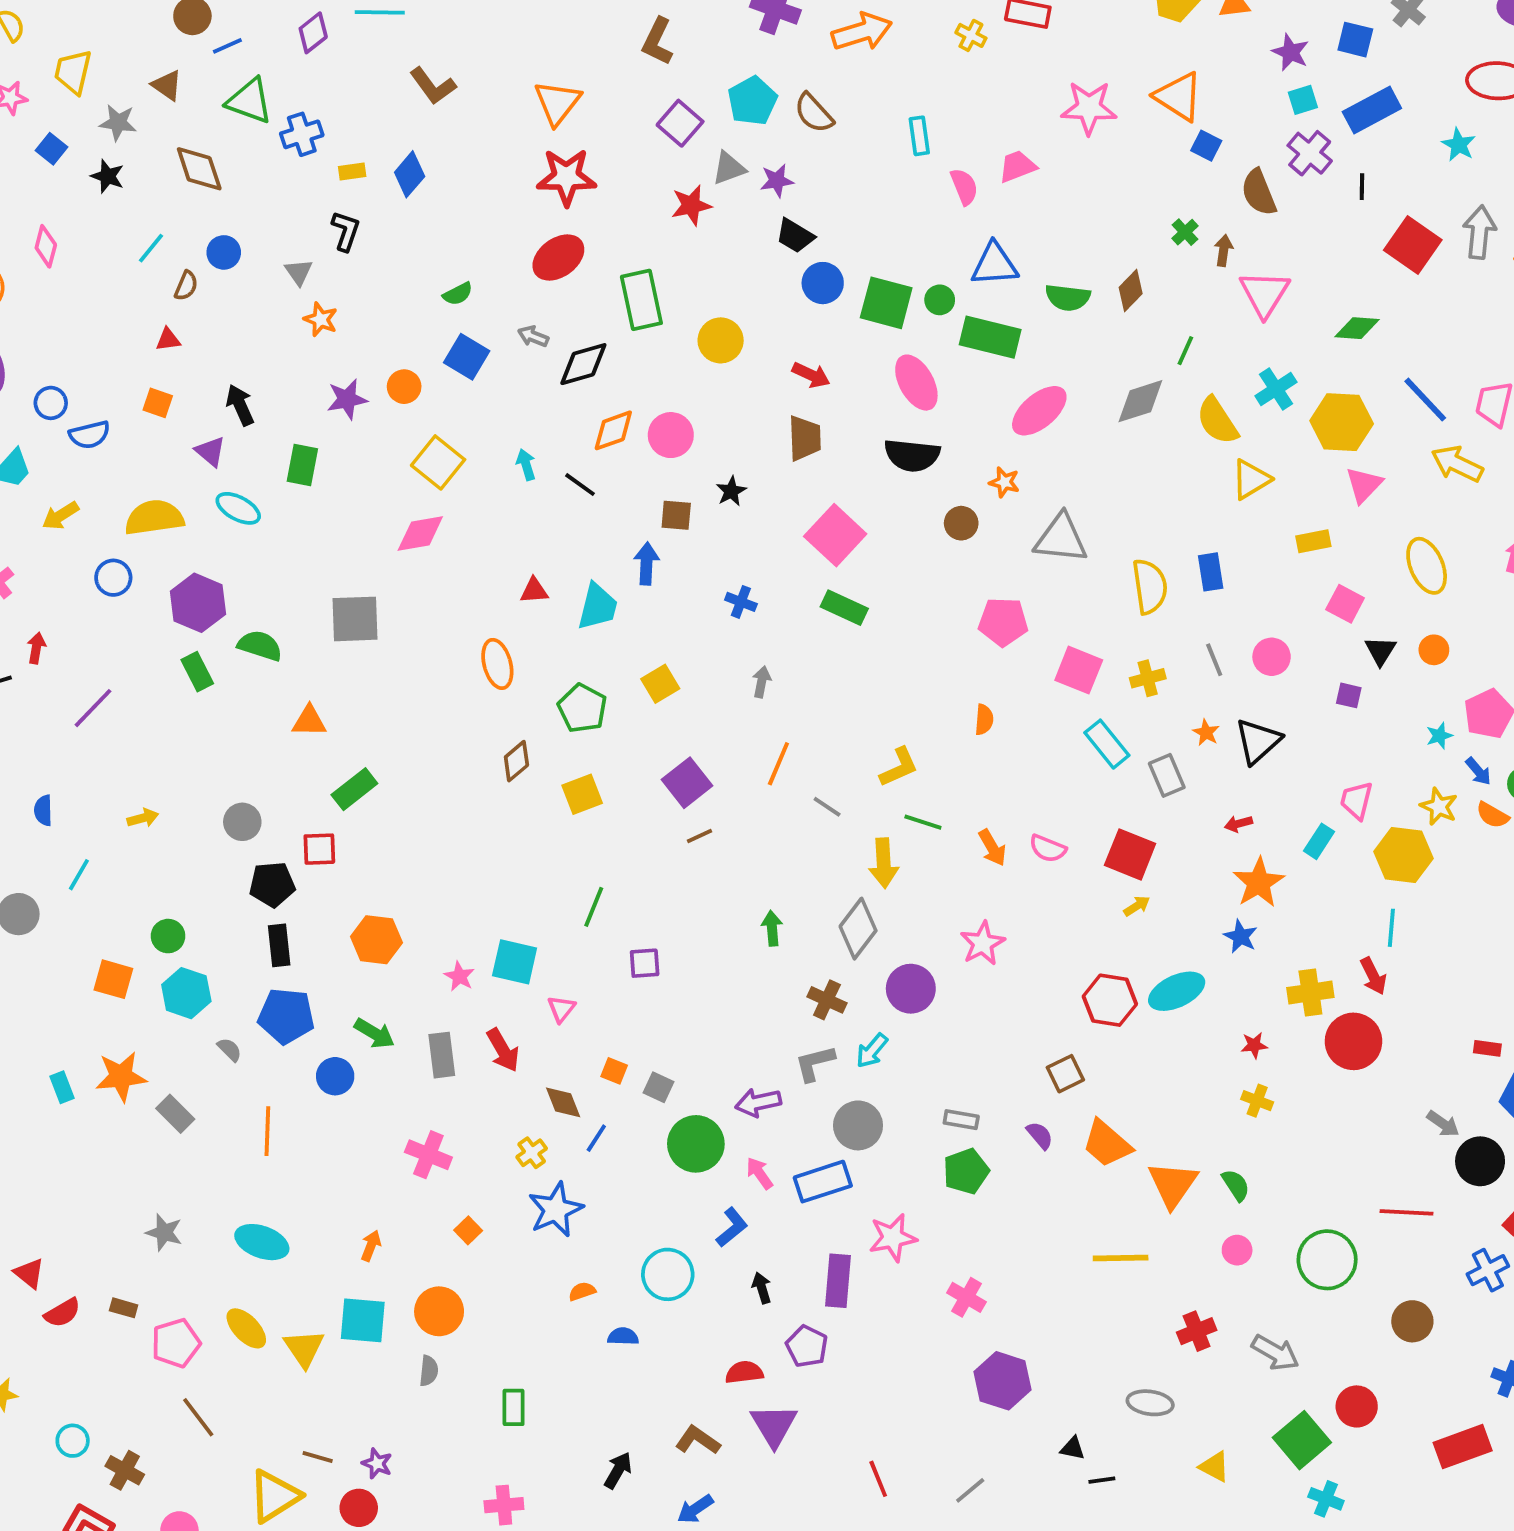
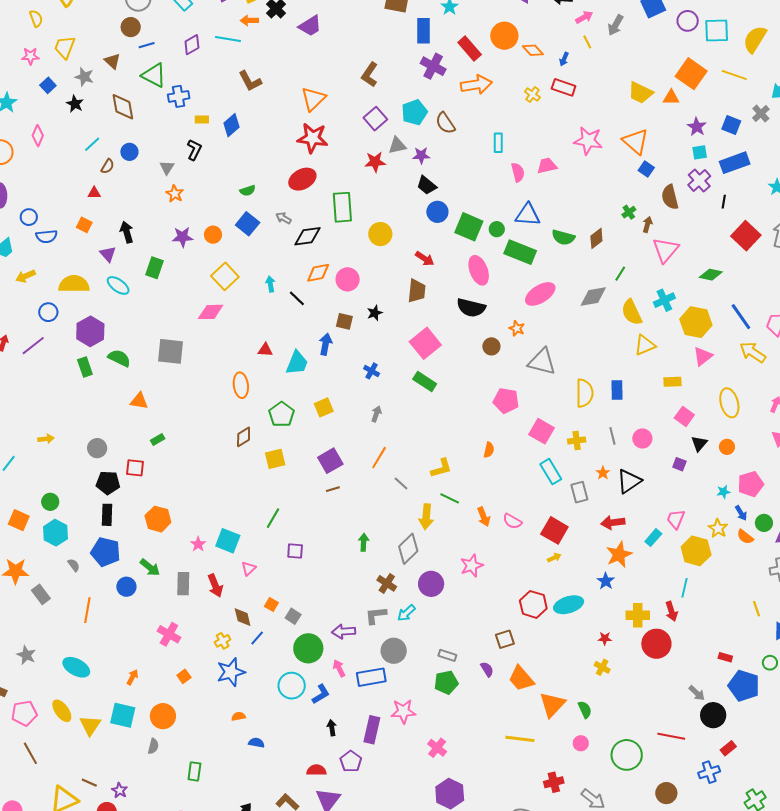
purple line: (93, 708) -> (33, 346), moved
green rectangle: (354, 789) -> (158, 439), size x0.6
red arrow: (1238, 824) -> (613, 523), size x1.6
cyan circle: (668, 1274) -> (292, 686), moved

